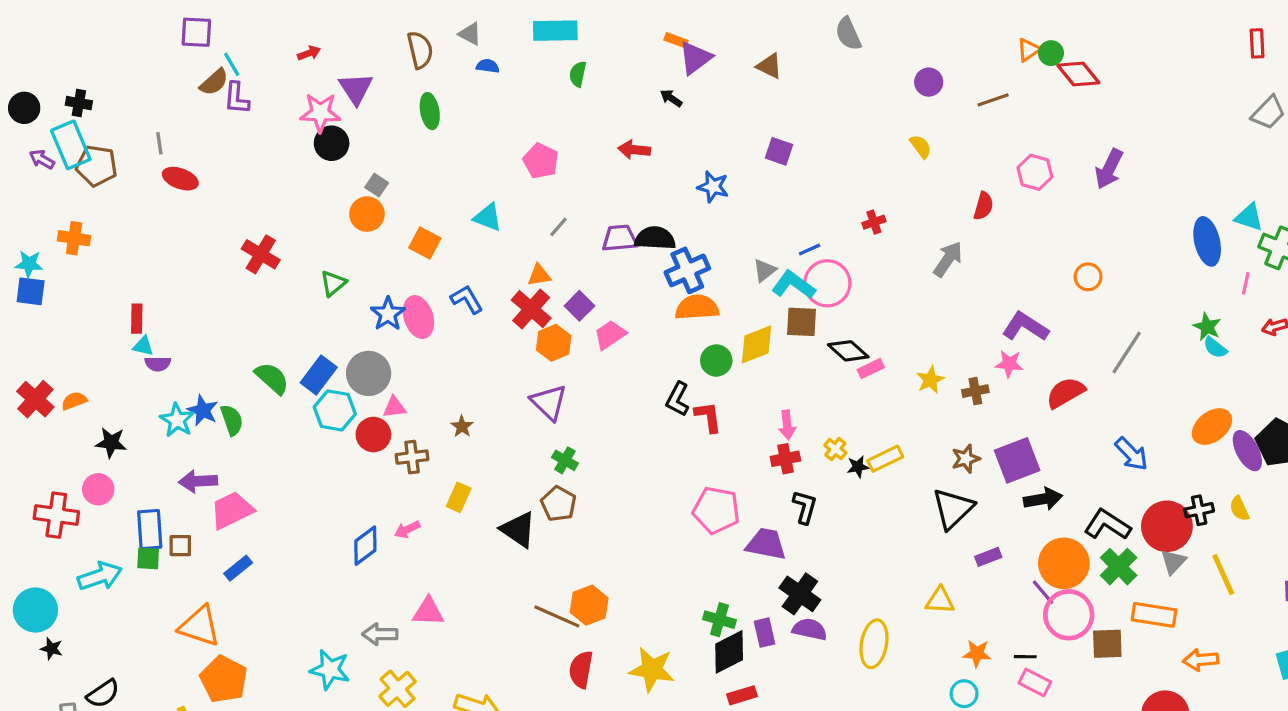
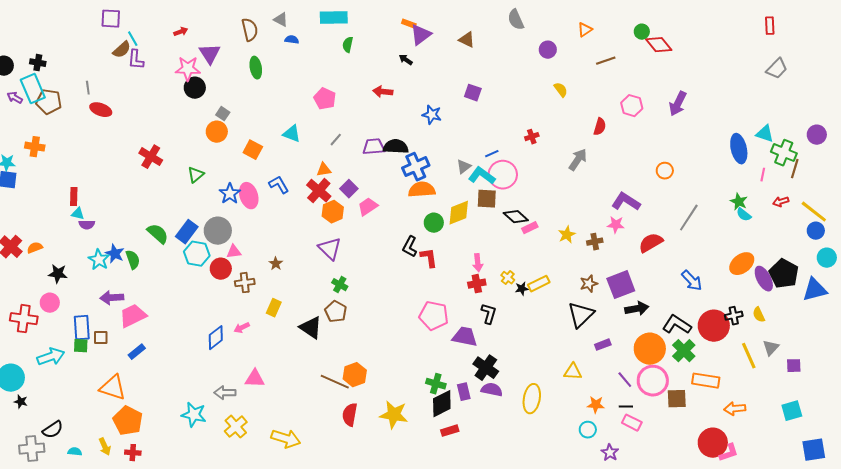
orange triangle: (1028, 50) -> (585, 30), moved
purple circle: (929, 82) -> (548, 50), moved
gray triangle: (1173, 562) -> (771, 348), moved
purple line: (1043, 592) -> (625, 380), moved

